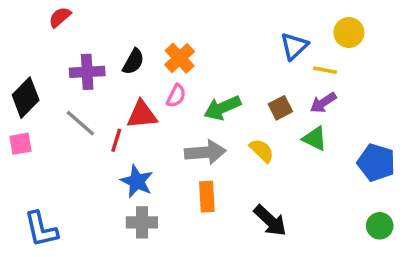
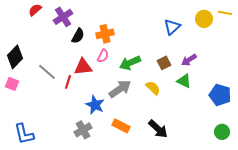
orange cross: (180, 58) -> (105, 34), turned 30
yellow line: (325, 70) -> (225, 13), moved
purple cross: (87, 72) -> (63, 17), moved, turned -30
pink square: (20, 144) -> (12, 84), turned 32
gray arrow: (205, 152) -> (120, 89), turned -30
blue star: (137, 181) -> (95, 105), moved
orange rectangle: (207, 197) -> (121, 126), moved, turned -60
gray cross: (142, 222) -> (83, 130), turned -30

